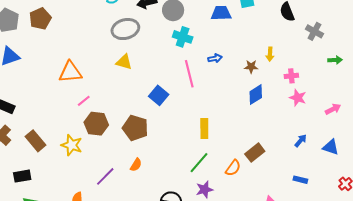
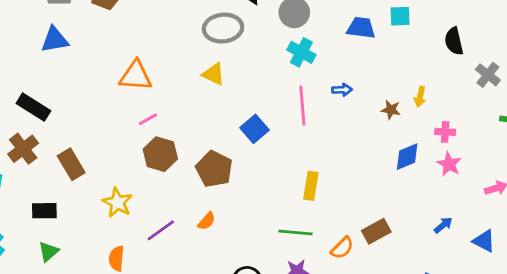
blue diamond: (256, 95) -> (407, 157), moved
yellow star: (72, 145) -> (117, 203), moved
green line: (199, 163) -> (296, 233), turned 45

